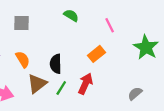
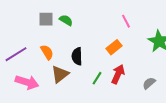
green semicircle: (71, 15) -> (66, 20), moved
red arrow: (85, 84) -> (118, 74), moved
green line: (61, 88) -> (97, 78), moved

